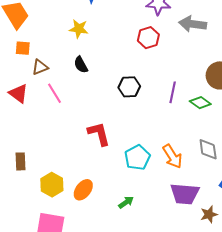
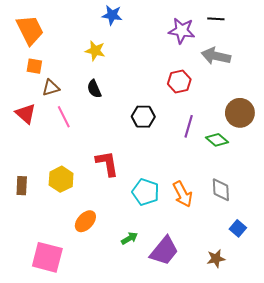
red hexagon: (148, 38) -> (179, 82), moved
cyan pentagon: (137, 158) -> (146, 192), turned -30
yellow hexagon: (52, 185) -> (61, 179), moved
purple trapezoid: (185, 194) -> (164, 251), moved, turned -60

